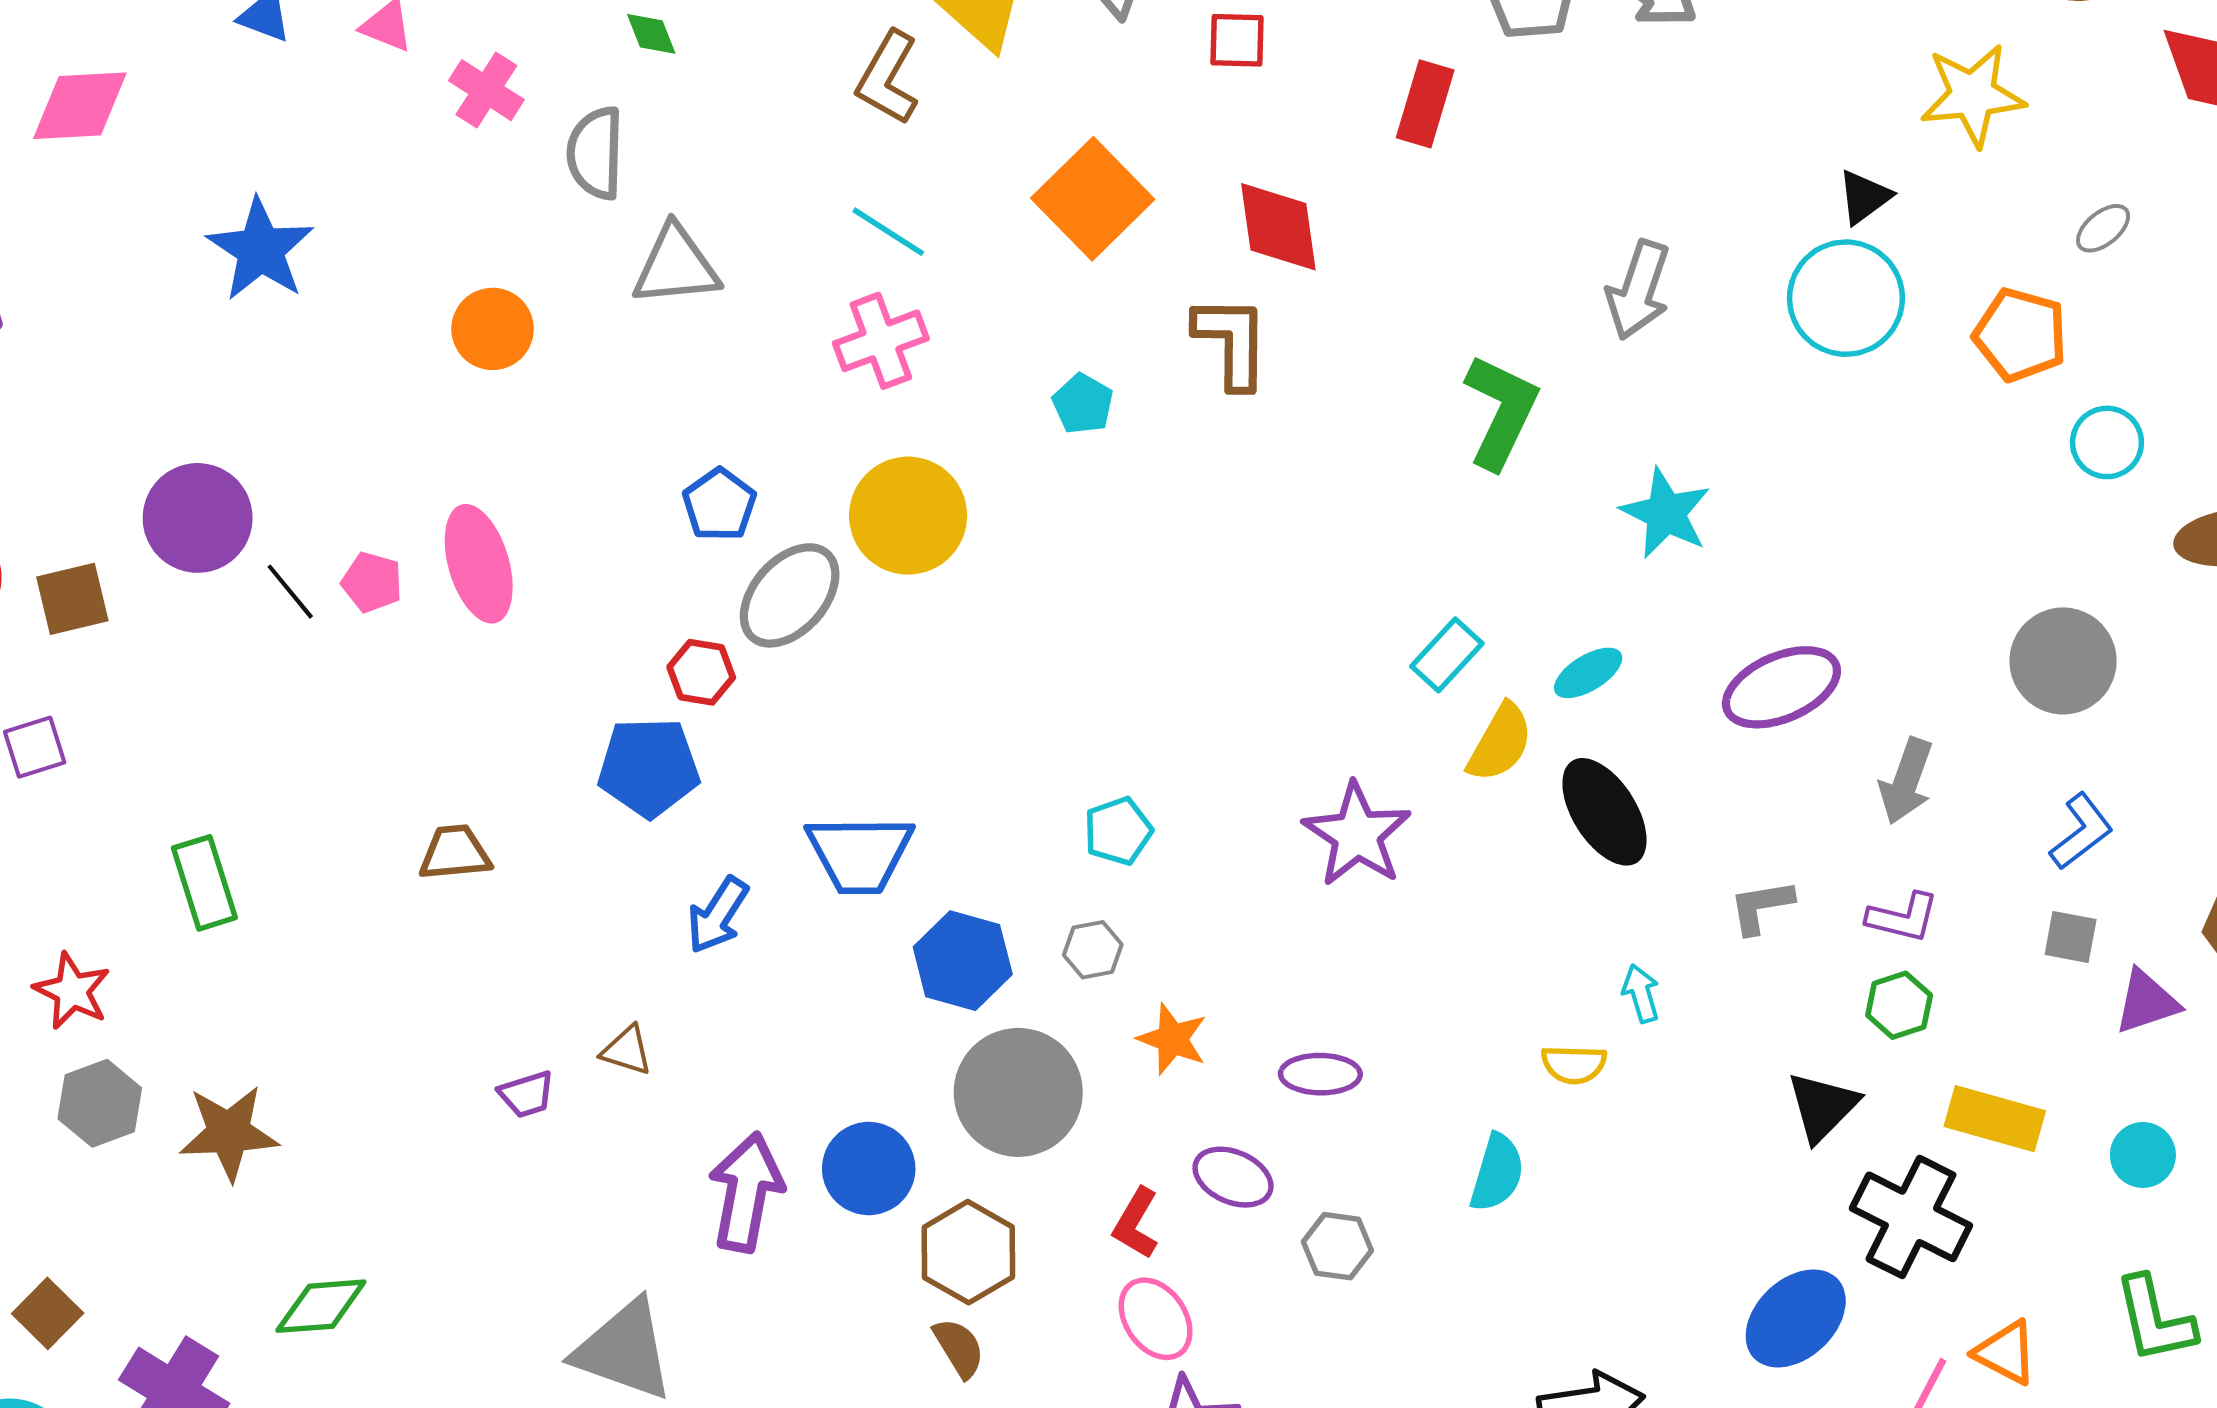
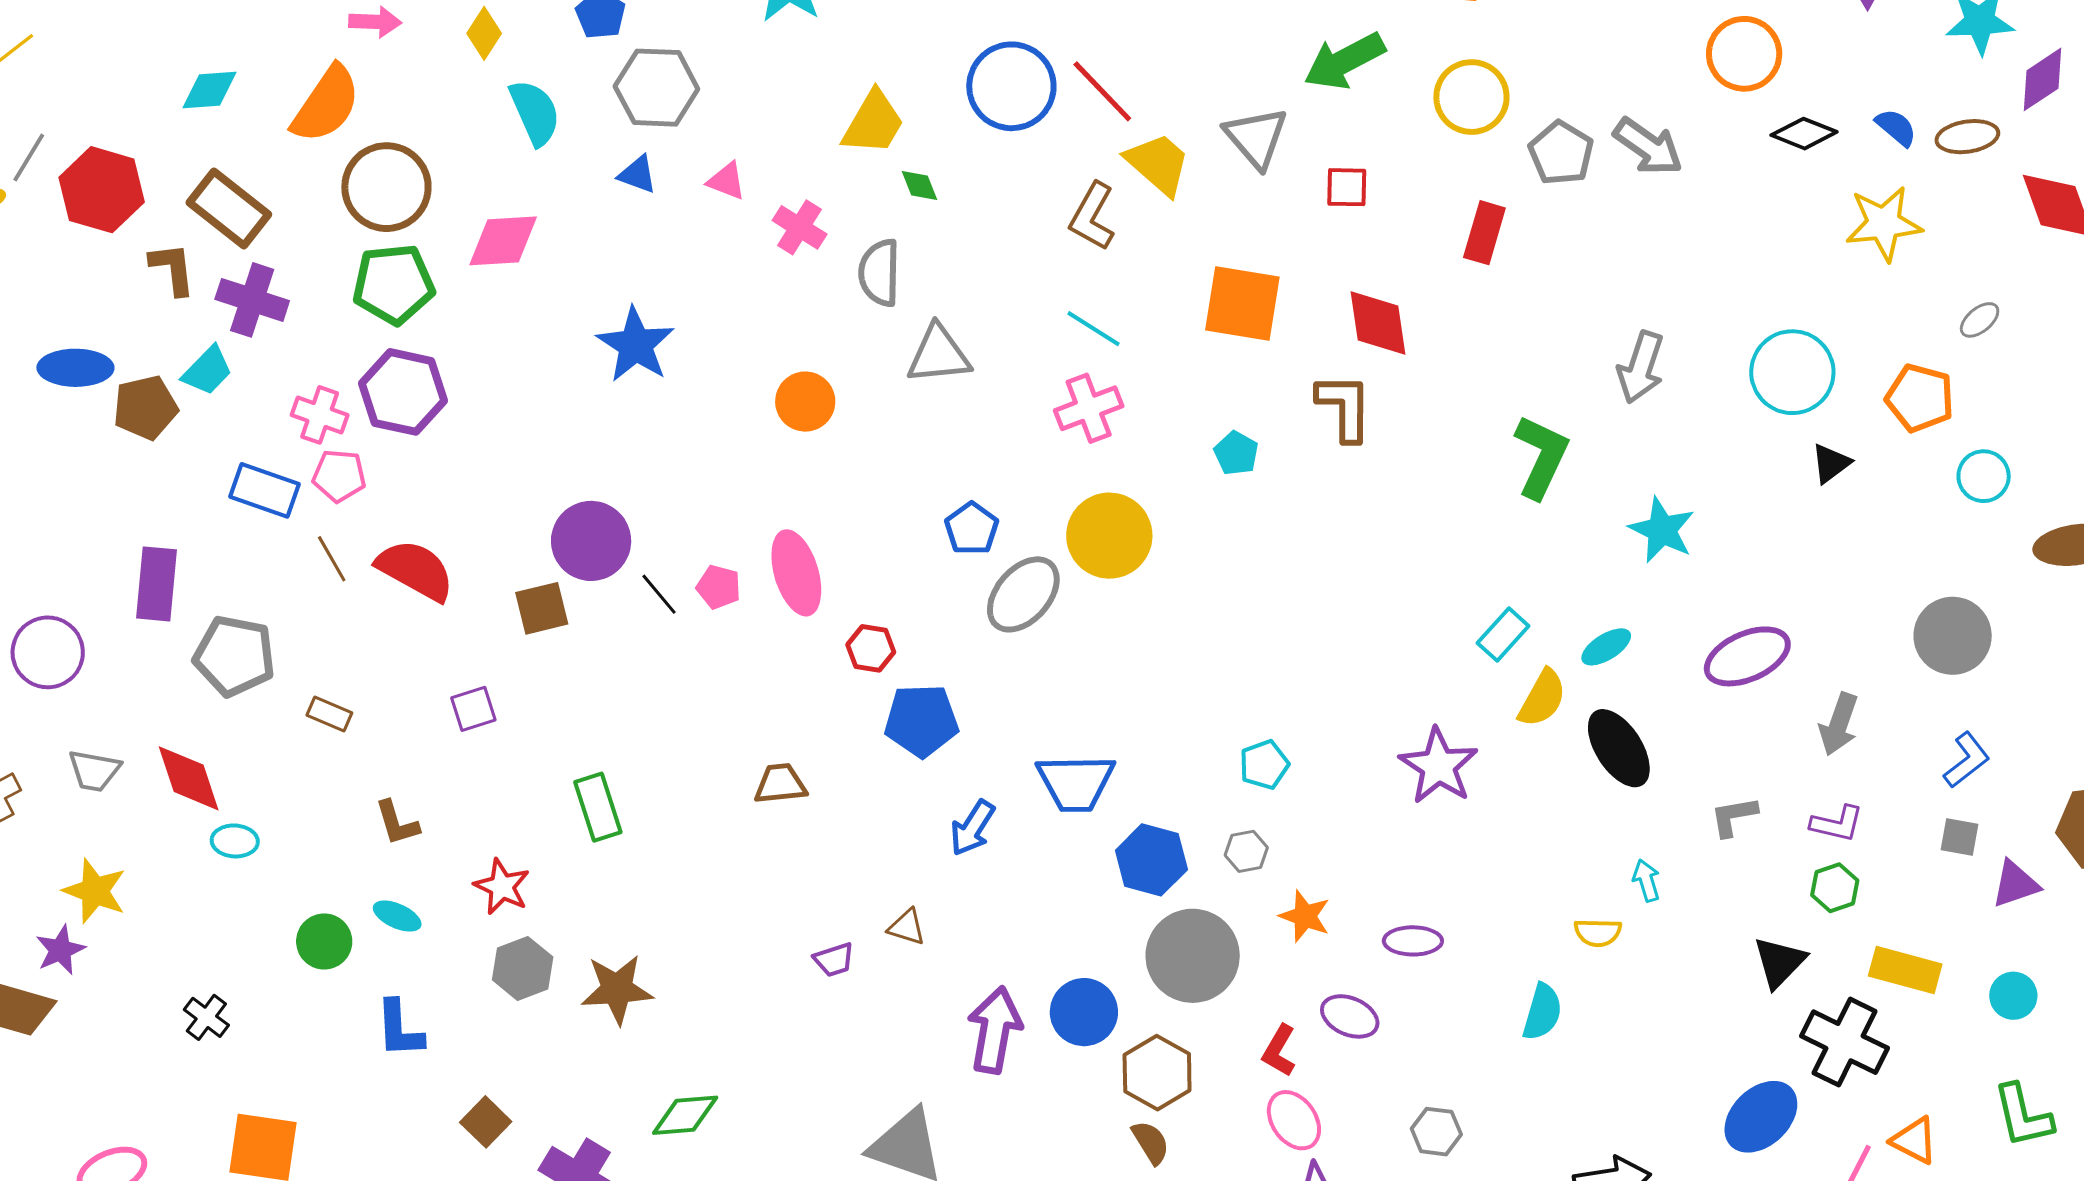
black triangle: (1864, 197) -> (1831, 463), moved
orange square: (1093, 199) -> (1242, 304), turned -36
brown square: (72, 599) -> (542, 608), moved
red hexagon: (701, 672) -> (871, 648), moved
gray hexagon: (1337, 1246) -> (1436, 1132), moved

